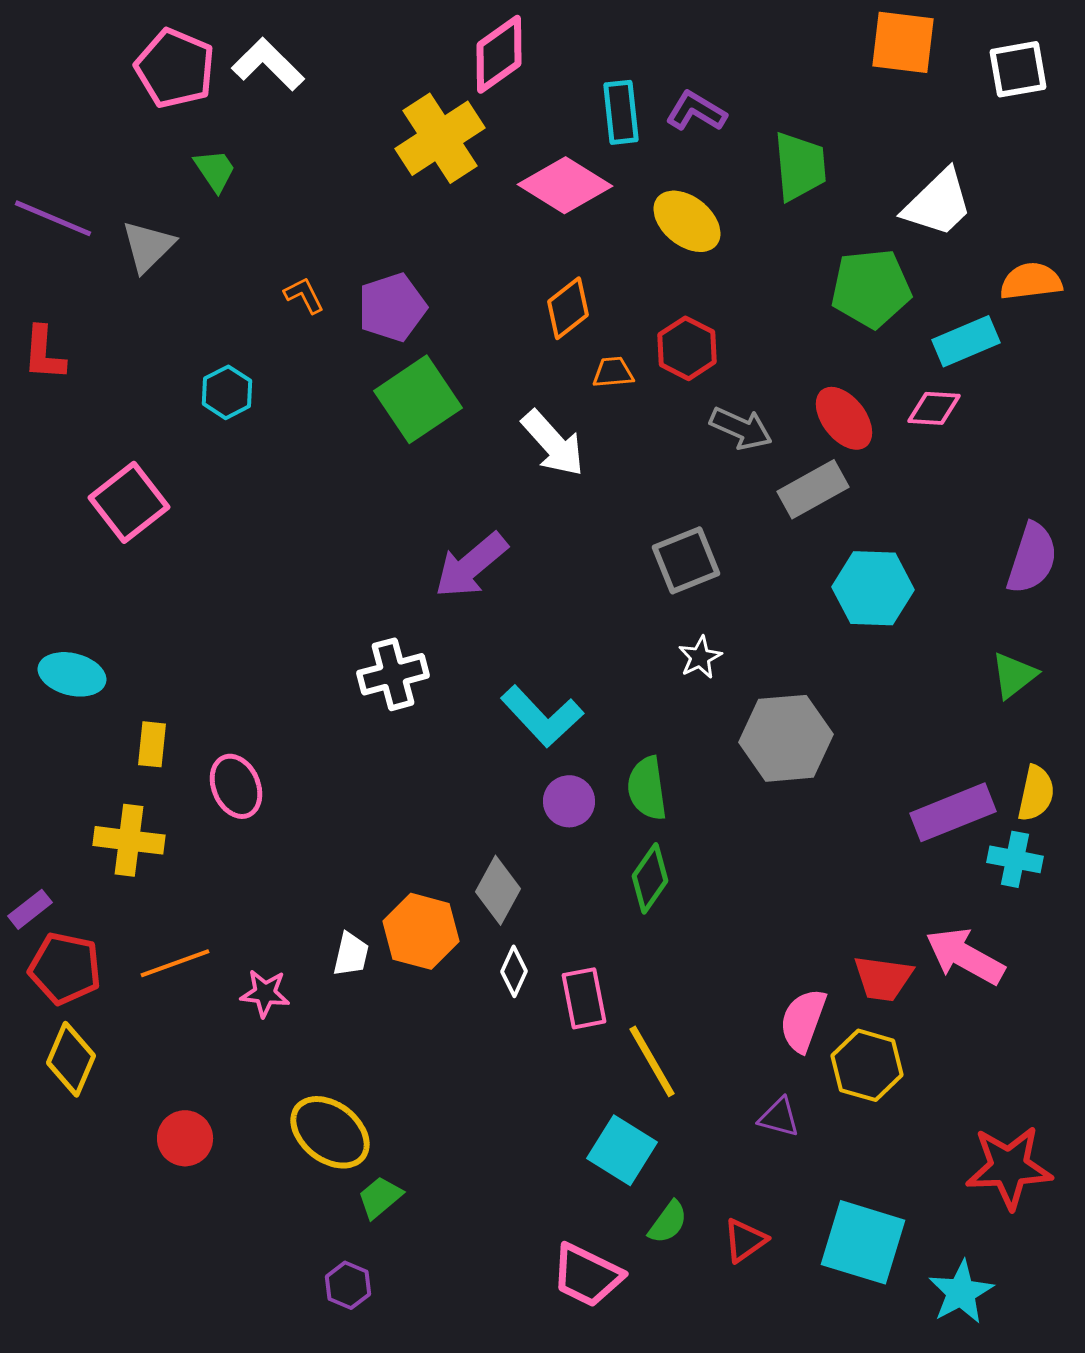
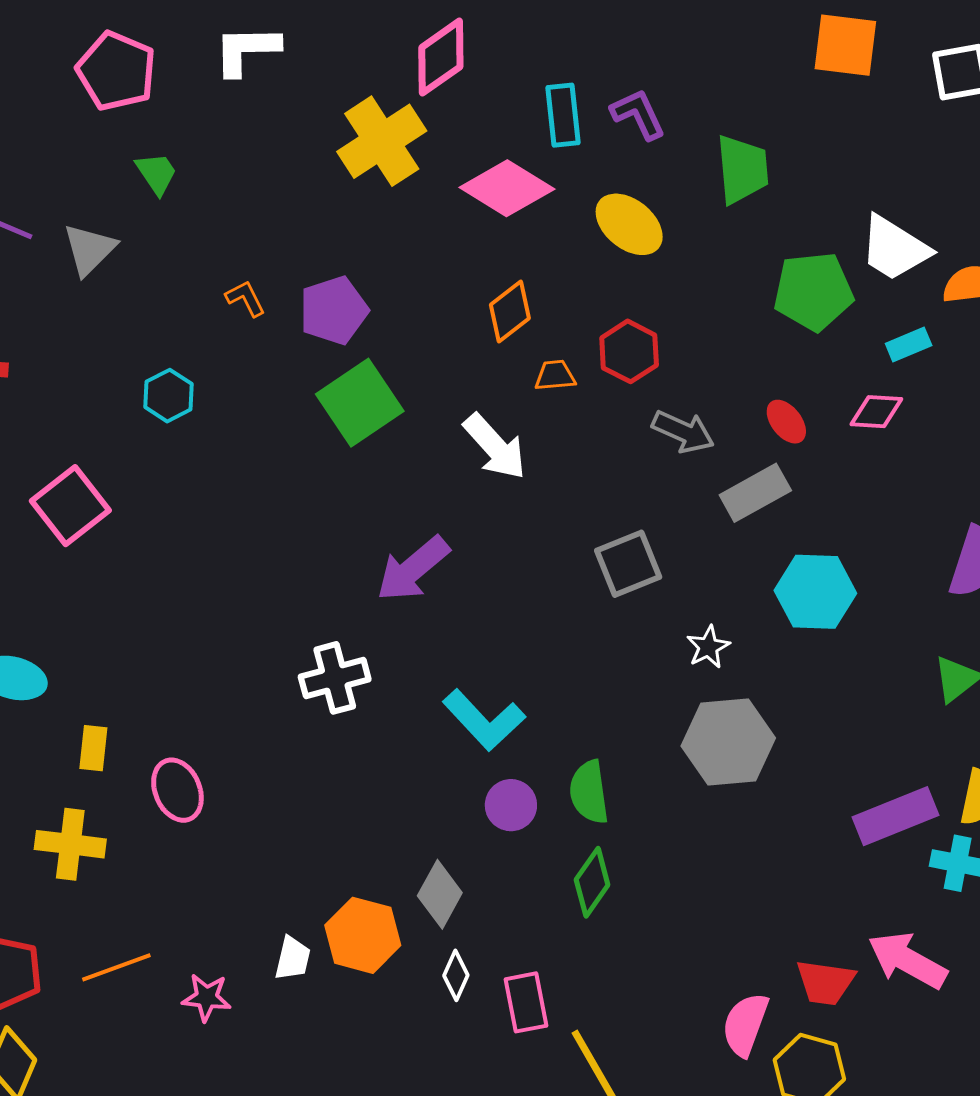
white L-shape: (268, 64) -> (247, 50), moved, turned -46
purple L-shape: (696, 111) -> (638, 114), turned 34
white trapezoid: (938, 203) -> (894, 248), moved, turned 76
cyan rectangle: (966, 341) -> (909, 344), size x0.7
red ellipse: (844, 418) -> (786, 422), size x0.7
white star: (700, 657) -> (708, 647), moved

